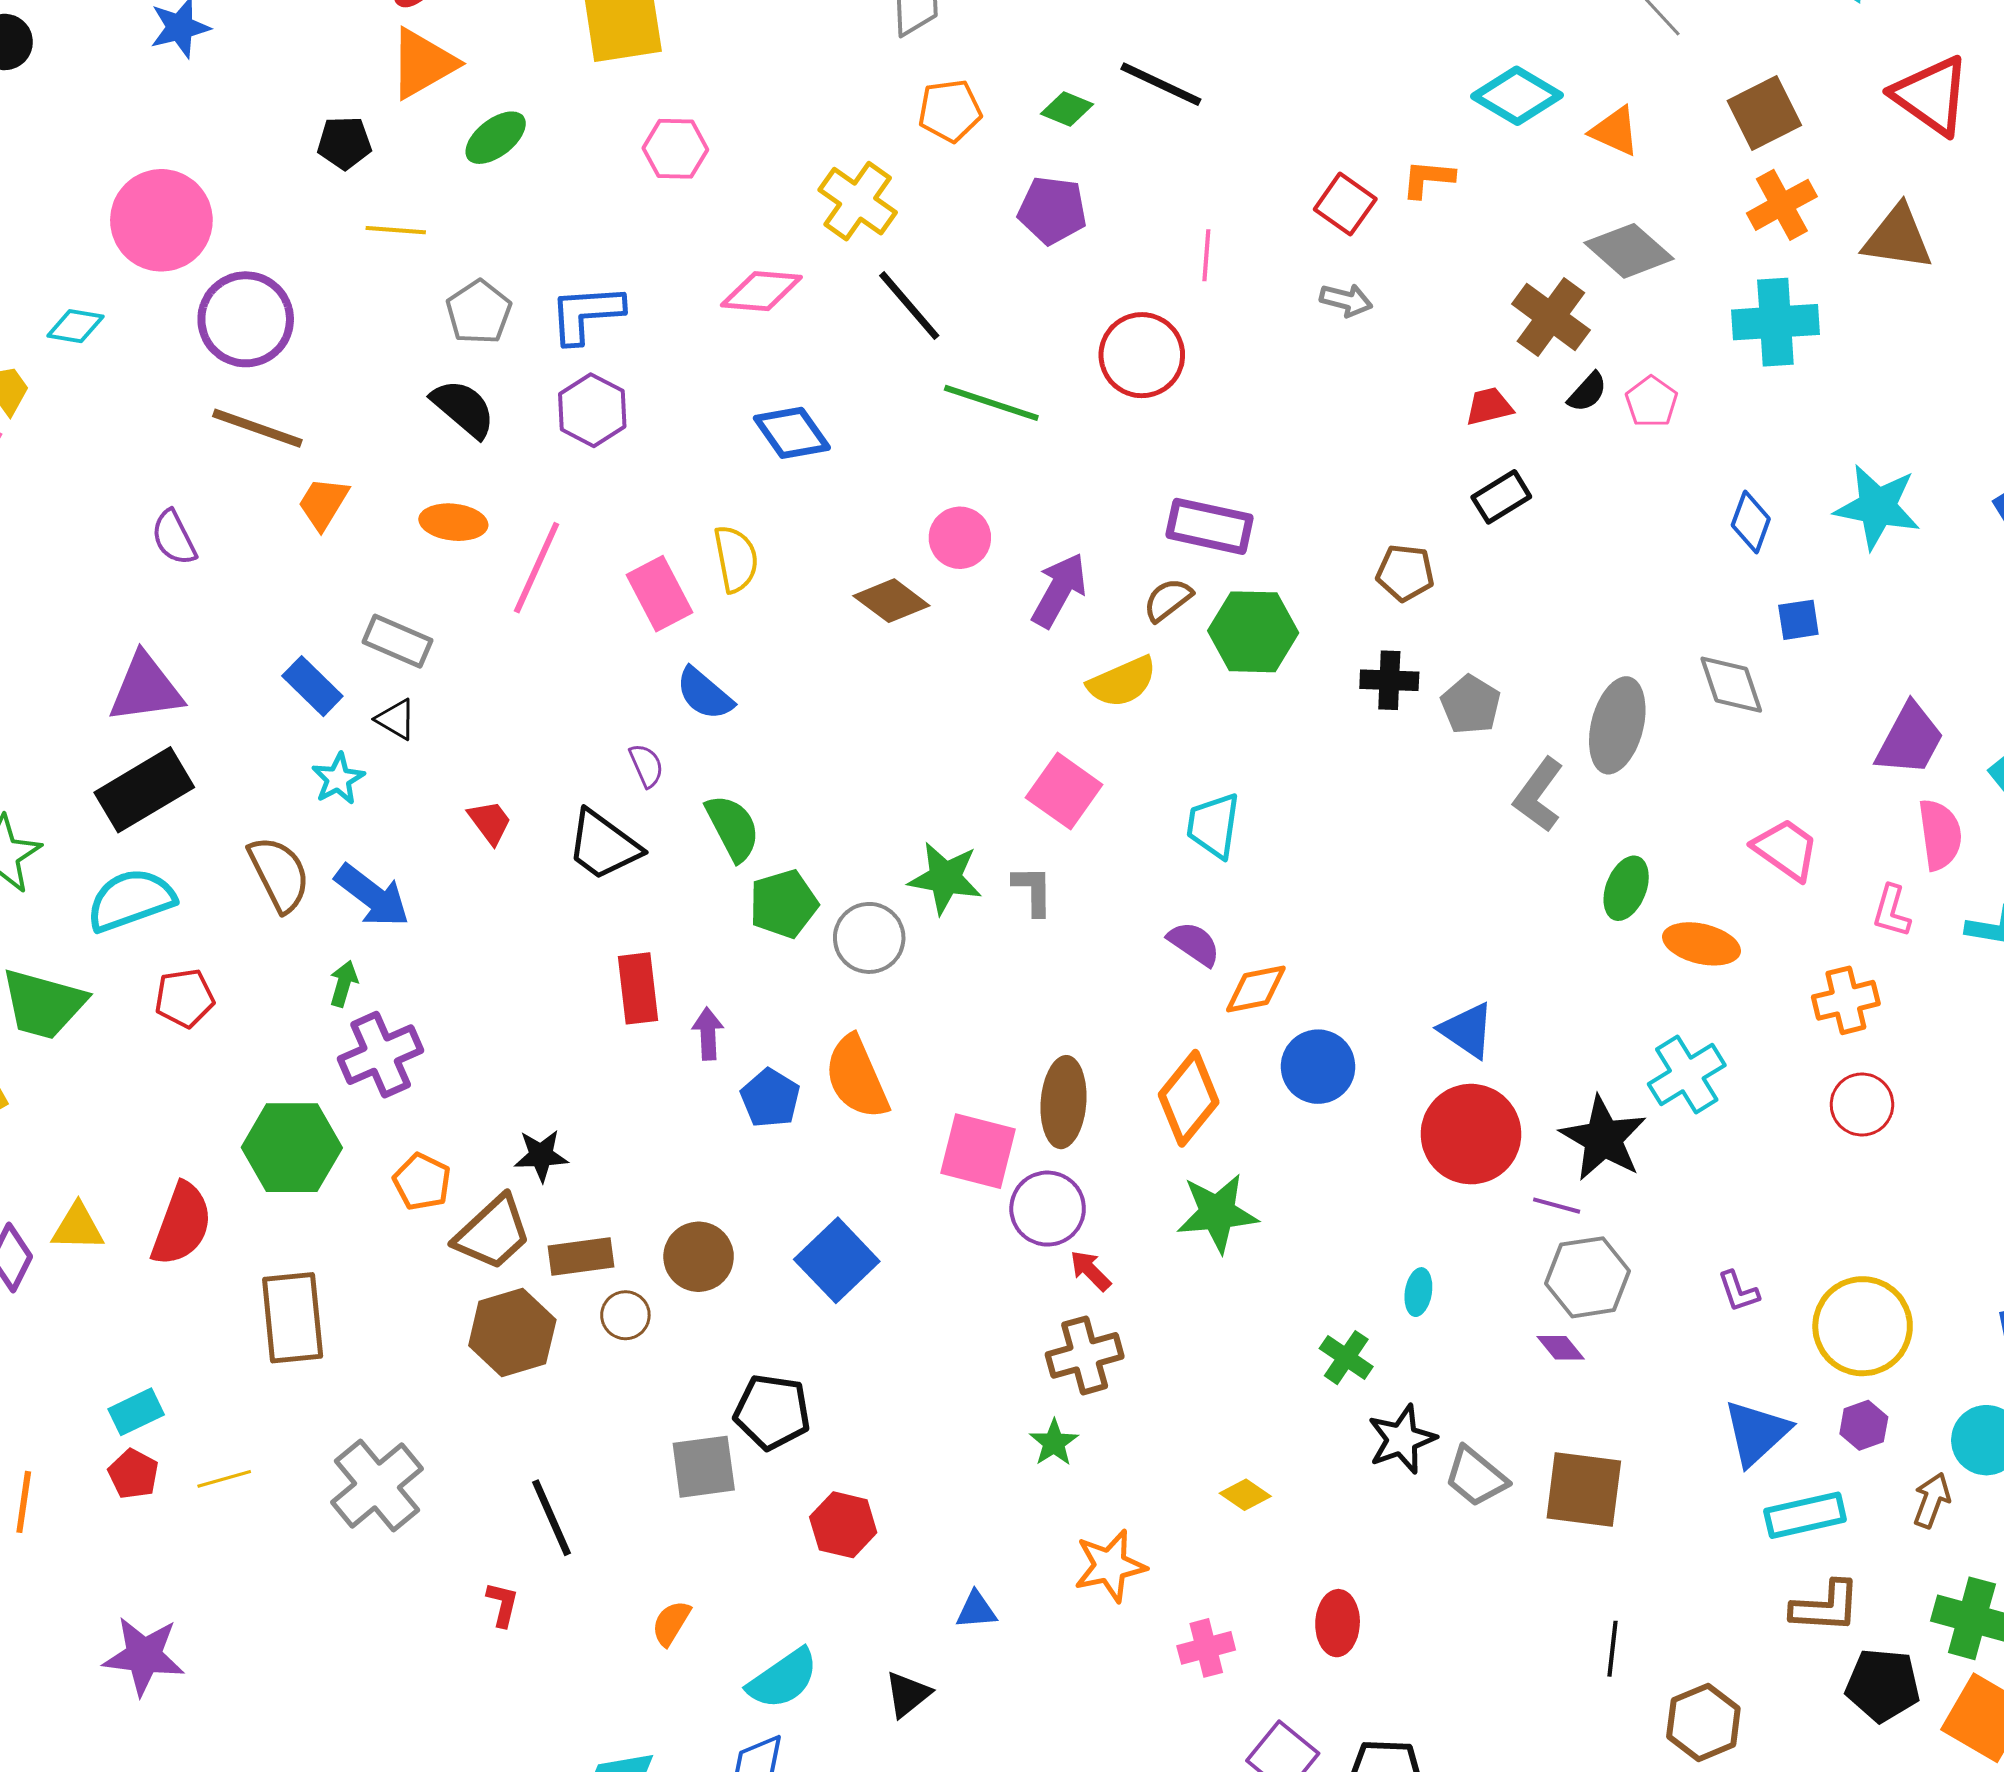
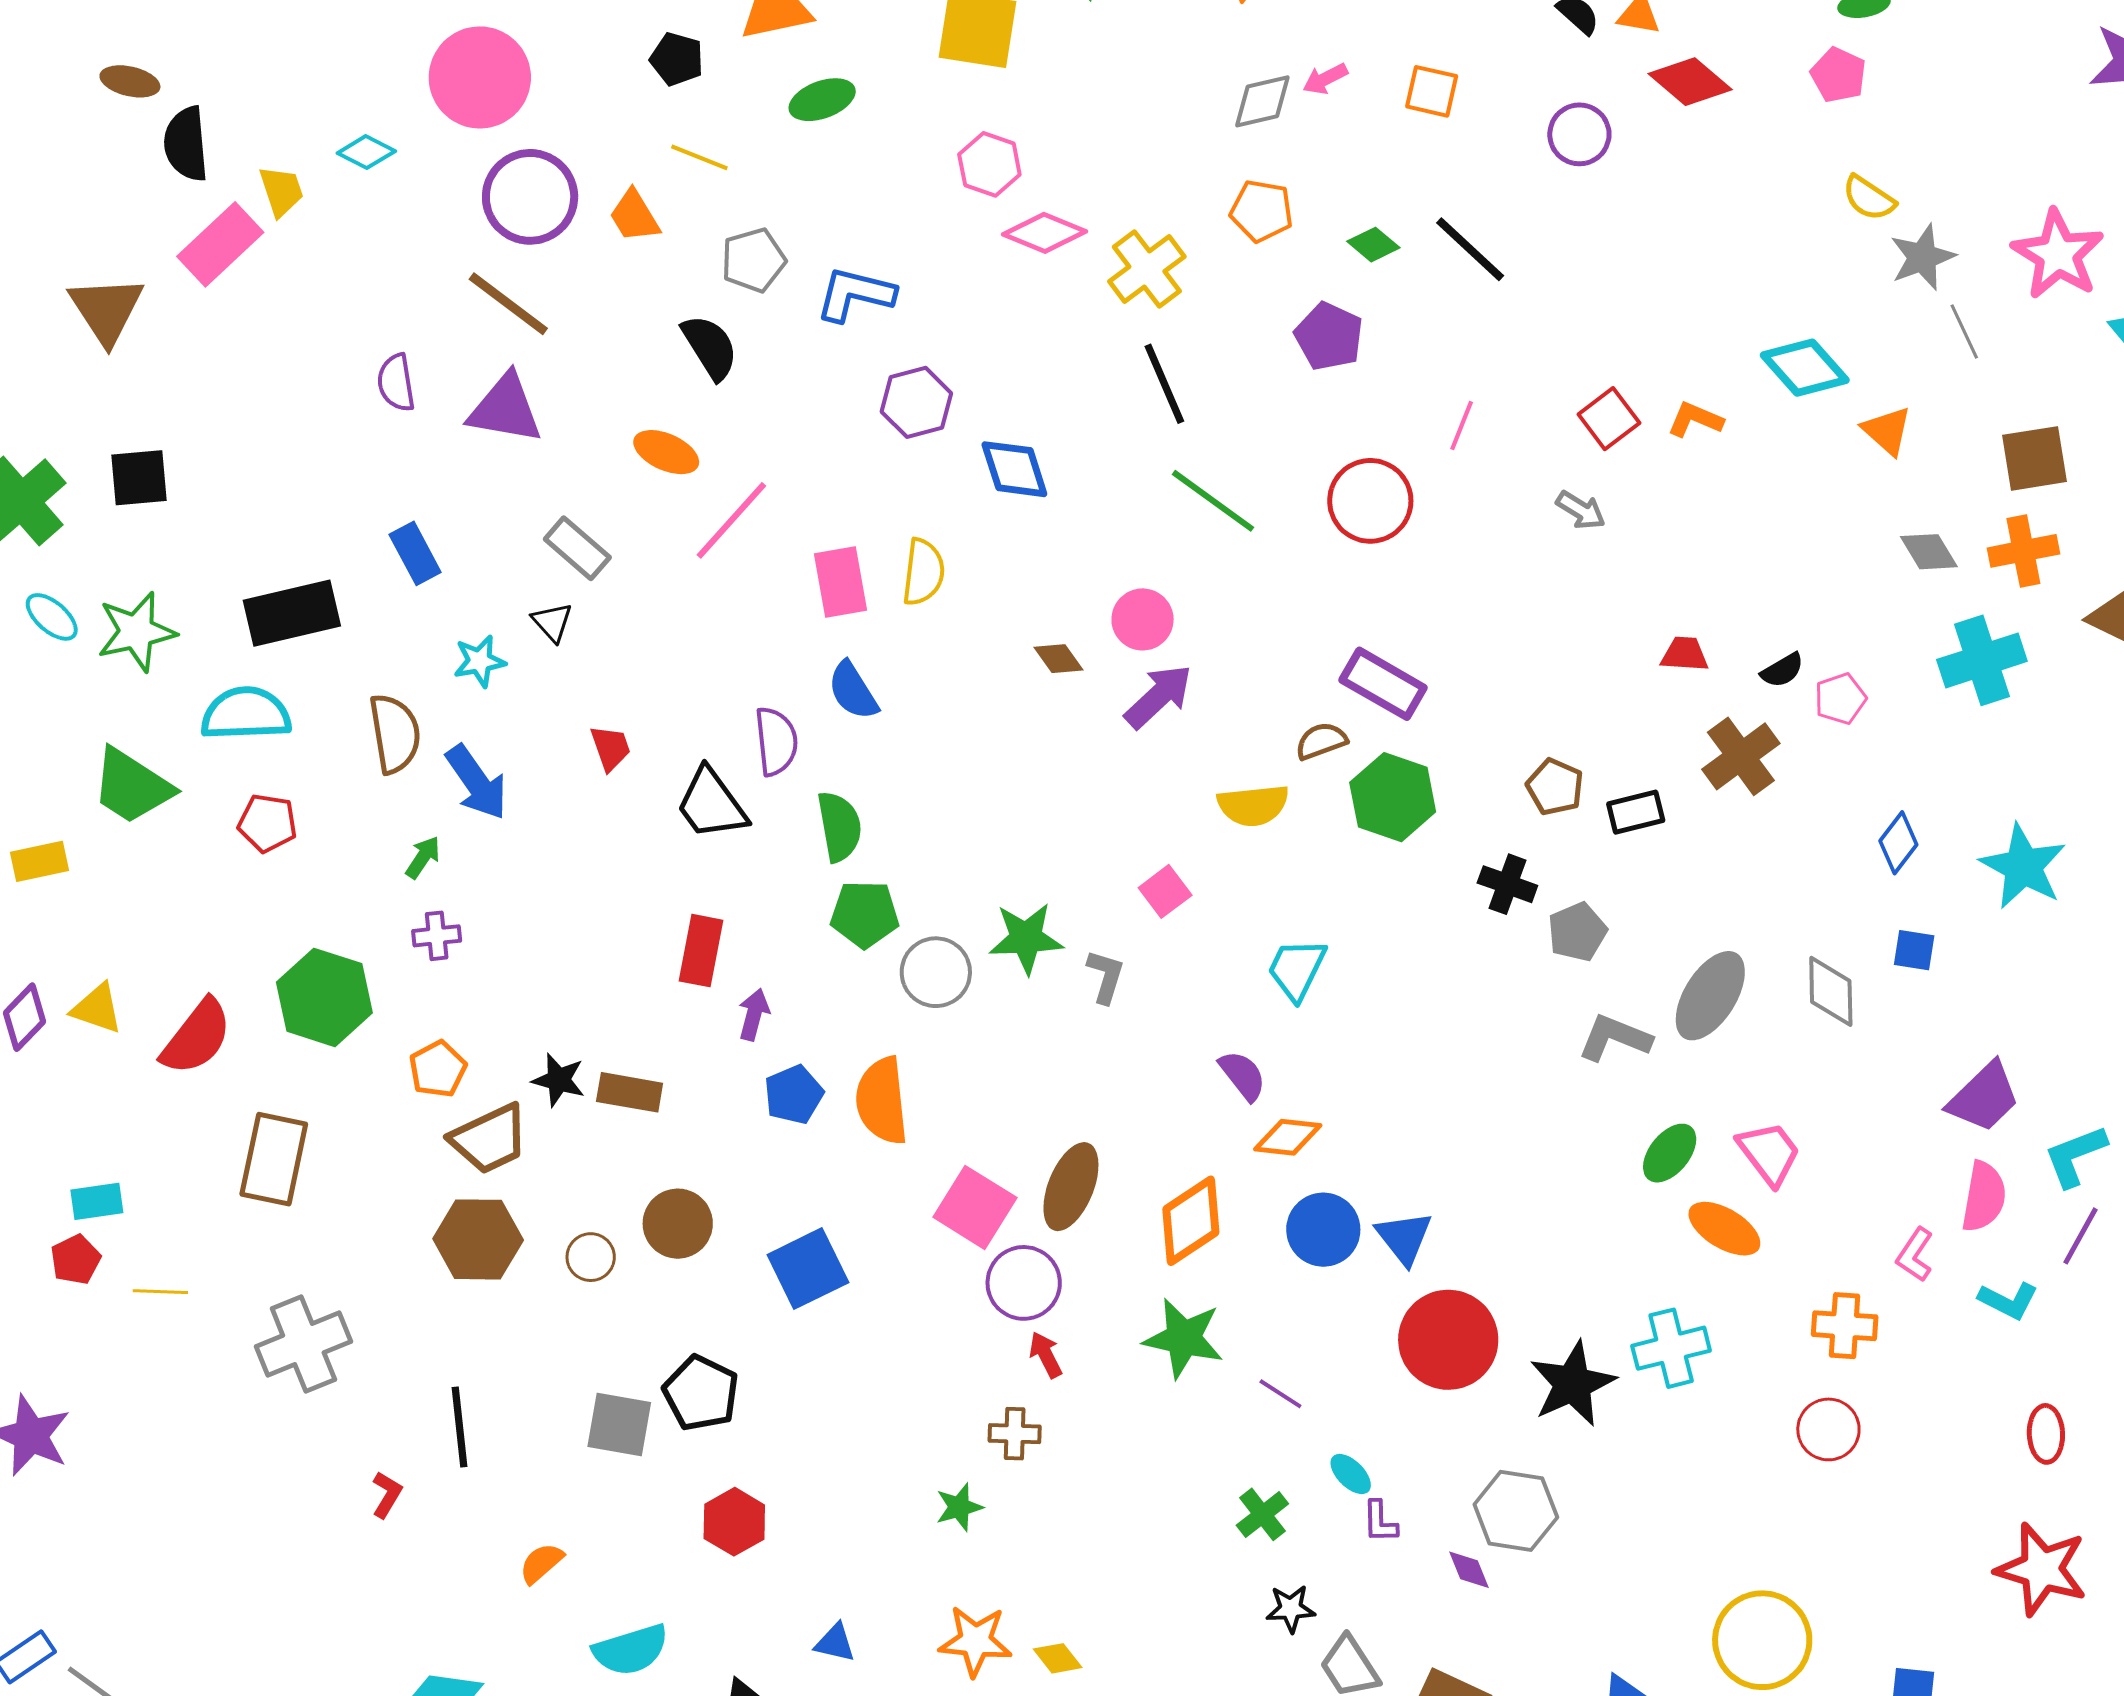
gray diamond: (1629, 251) -> (1929, 552), moved, size x0.7
pink diamond: (761, 291) -> (1045, 233), moved
brown cross: (1551, 317) -> (1741, 756), moved
cyan cross: (1775, 322) -> (1982, 660), turned -32
purple hexagon: (592, 410) -> (916, 402), moved
black rectangle: (1501, 497) -> (1636, 812), moved
orange trapezoid: (323, 503) -> (634, 216), moved, turned -80
purple arrow: (1059, 590) -> (1159, 696), moved
brown diamond: (891, 601) -> (1059, 659), size x0.7
blue rectangle: (312, 686) -> (415, 553), moved
purple triangle: (146, 688) -> (505, 409), moved
purple semicircle: (646, 765) -> (776, 741), size x1.5
pink square: (1064, 791) -> (1165, 891), size x0.7
gray L-shape: (1539, 795) -> (1615, 1038), turned 58
pink trapezoid: (1786, 849) -> (1769, 1153), moved
green star: (945, 878) -> (1026, 938), turned -30
blue triangle: (1467, 1030) -> (1404, 1238), moved
purple cross: (381, 1055) -> (437, 936), size x0.6
purple line: (1557, 1206) -> (1280, 1394), moved
brown rectangle: (581, 1256) -> (630, 1092), moved
purple L-shape: (1738, 1291) -> (1380, 1522), moved
cyan ellipse: (1418, 1292) -> (1351, 1474), turned -72
brown cross: (1085, 1355) -> (1015, 1434), size x0.7
black star: (1402, 1439) -> (1291, 1609), size x0.7
yellow diamond: (1245, 1495) -> (1058, 1658), moved

